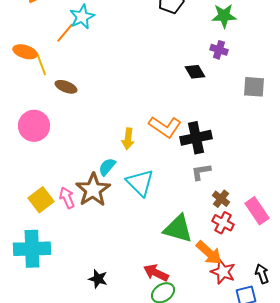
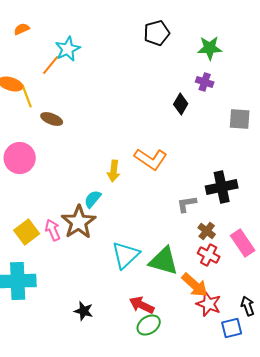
black diamond: (195, 72) -> (181, 104), turned 60
black cross: (196, 138) -> (222, 187), moved
cyan triangle: (140, 183) -> (126, 255), moved, turned 32

